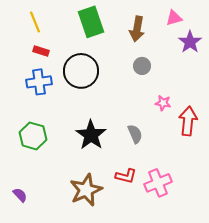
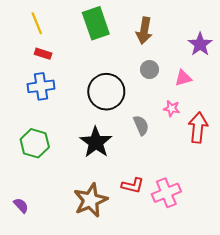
pink triangle: (174, 18) -> (183, 78), moved
black circle: (81, 71) -> (106, 92), moved
gray semicircle: (135, 134) -> (141, 125), moved

